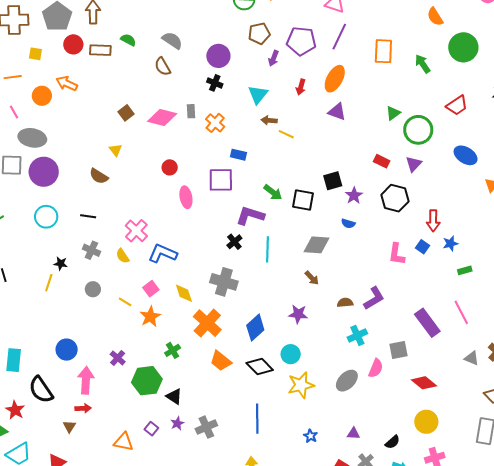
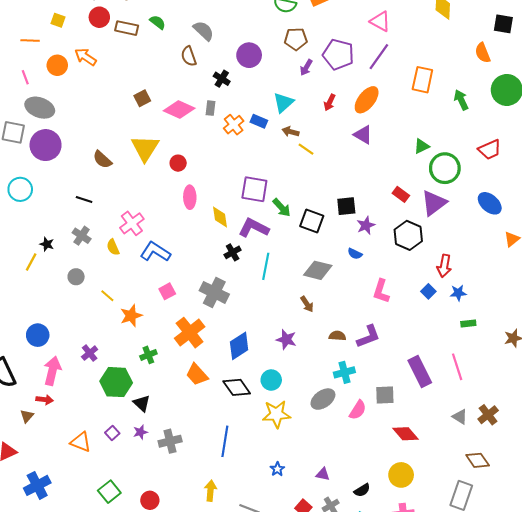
black cross: (215, 83) -> (222, 79), moved
yellow triangle: (115, 150) -> (145, 148), moved, size x2.0
blue rectangle: (238, 155) -> (259, 121), moved
purple triangle: (414, 164) -> (434, 203), size x1.5
purple square: (221, 180) -> (254, 189), moved
cyan circle: (46, 217) -> (20, 189), moved
pink L-shape: (397, 254) -> (381, 291), moved
pink square: (151, 289) -> (167, 291), moved
yellow diamond: (184, 293) -> (220, 217), moved
gray ellipse: (347, 381) -> (323, 399), moved

